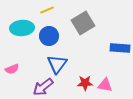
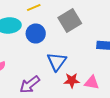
blue triangle: (57, 64) -> (57, 62), moved

